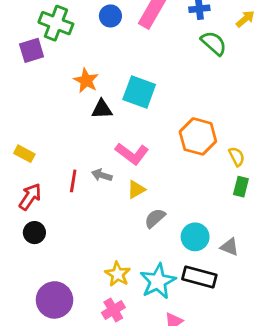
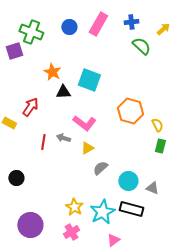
red arrow: (30, 197) -> (30, 107), moved

